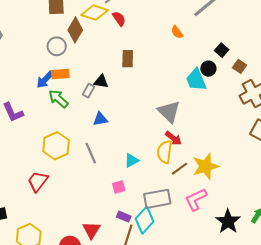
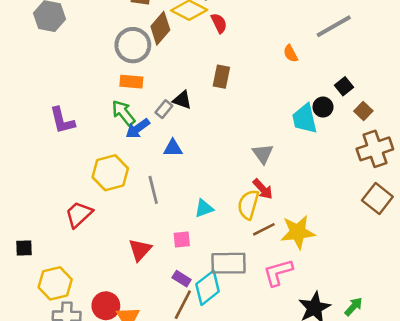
gray circle: (57, 46) -> (133, 45), size x1.4
blue arrow: (45, 80) -> (138, 129), moved
gray triangle: (169, 112) -> (263, 154), size x0.7
red triangle: (91, 230) -> (140, 250), moved

